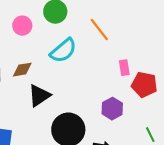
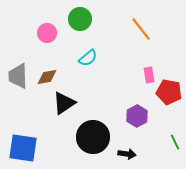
orange line: (99, 30) -> (141, 29), moved
cyan semicircle: (63, 51) -> (88, 58), size x0.7

